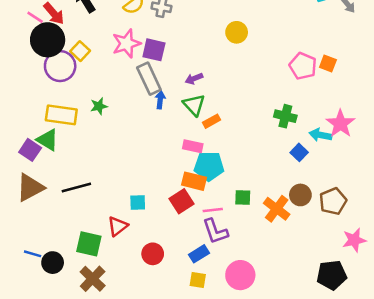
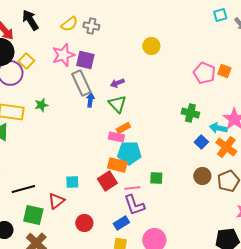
orange rectangle: (212, 121) -> (123, 128), moved
black line: (76, 187) -> (23, 189), moved
orange cross: (277, 209) -> (226, 147), moved

